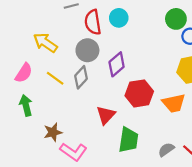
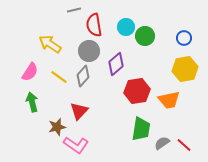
cyan circle: (119, 18) -> (126, 27), moved
green circle: (176, 19) -> (145, 36), moved
red triangle: (106, 115) -> (79, 111), moved
green trapezoid: (128, 140) -> (141, 129), moved

